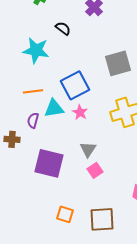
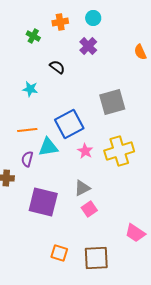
cyan star: (36, 50) -> (30, 89), size x0.6
pink star: (80, 112) -> (85, 151), moved
gray triangle: (88, 149) -> (82, 188), turned 30

